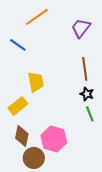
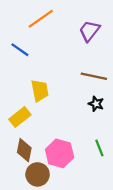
brown line: (85, 69) -> (94, 76), turned -70
green line: (90, 114) -> (99, 148), moved

